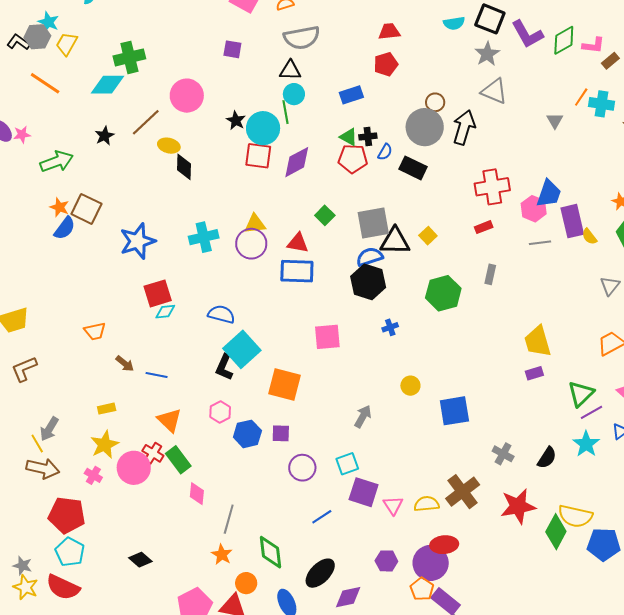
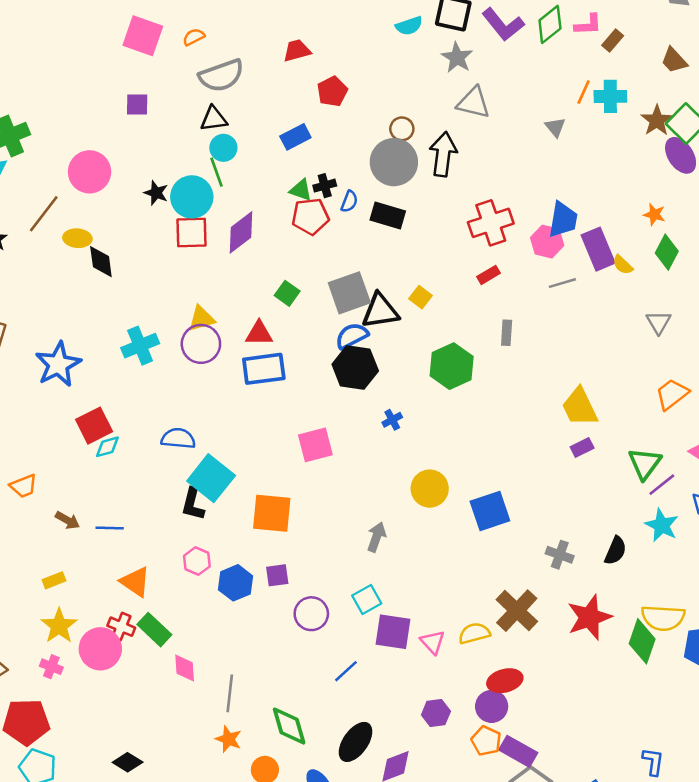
red trapezoid: (389, 31) -> (297, 51), moved
yellow circle: (410, 386) -> (430, 489), size x1.5
purple circle: (431, 563) -> (492, 706), size x0.7

